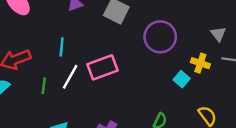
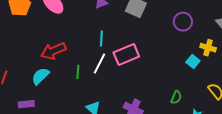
purple circle: (160, 37) -> (183, 22), moved, size x0.7
cyan line: (62, 47) -> (101, 39), moved

